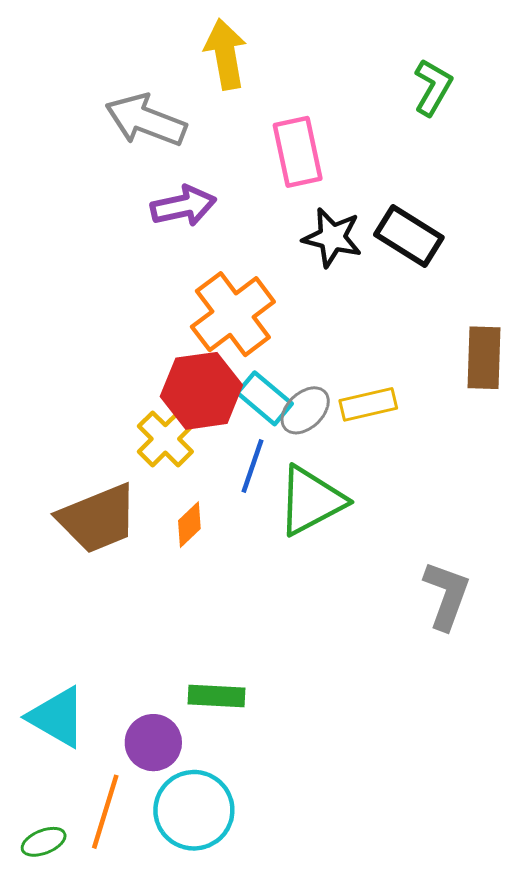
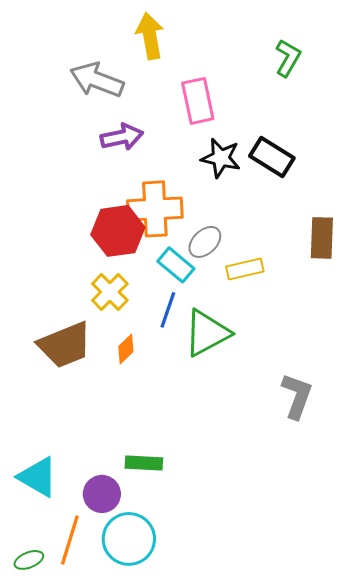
orange cross: (233, 314) -> (155, 209), turned 34
red hexagon: (201, 391) -> (118, 231), moved
gray ellipse: (305, 410) -> (205, 242), moved

